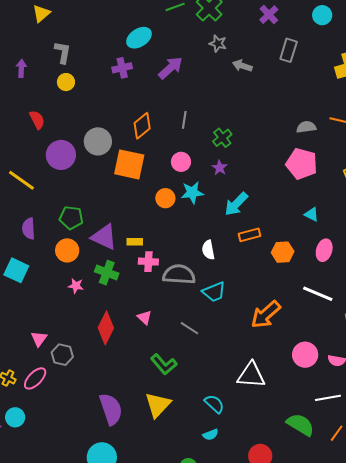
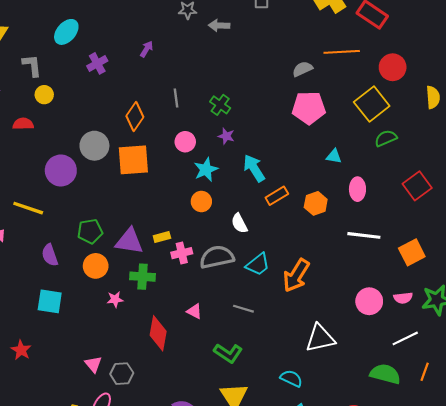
cyan ellipse: (139, 38) -> (66, 32), moved
purple arrow: (171, 68) -> (147, 49), size x0.6
red semicircle: (37, 120) -> (23, 124), moved, turned -48
orange circle: (165, 198) -> (201, 201), moved
cyan arrow: (236, 204) -> (254, 168), turned 120
orange arrow: (266, 314) -> (296, 275), moved

